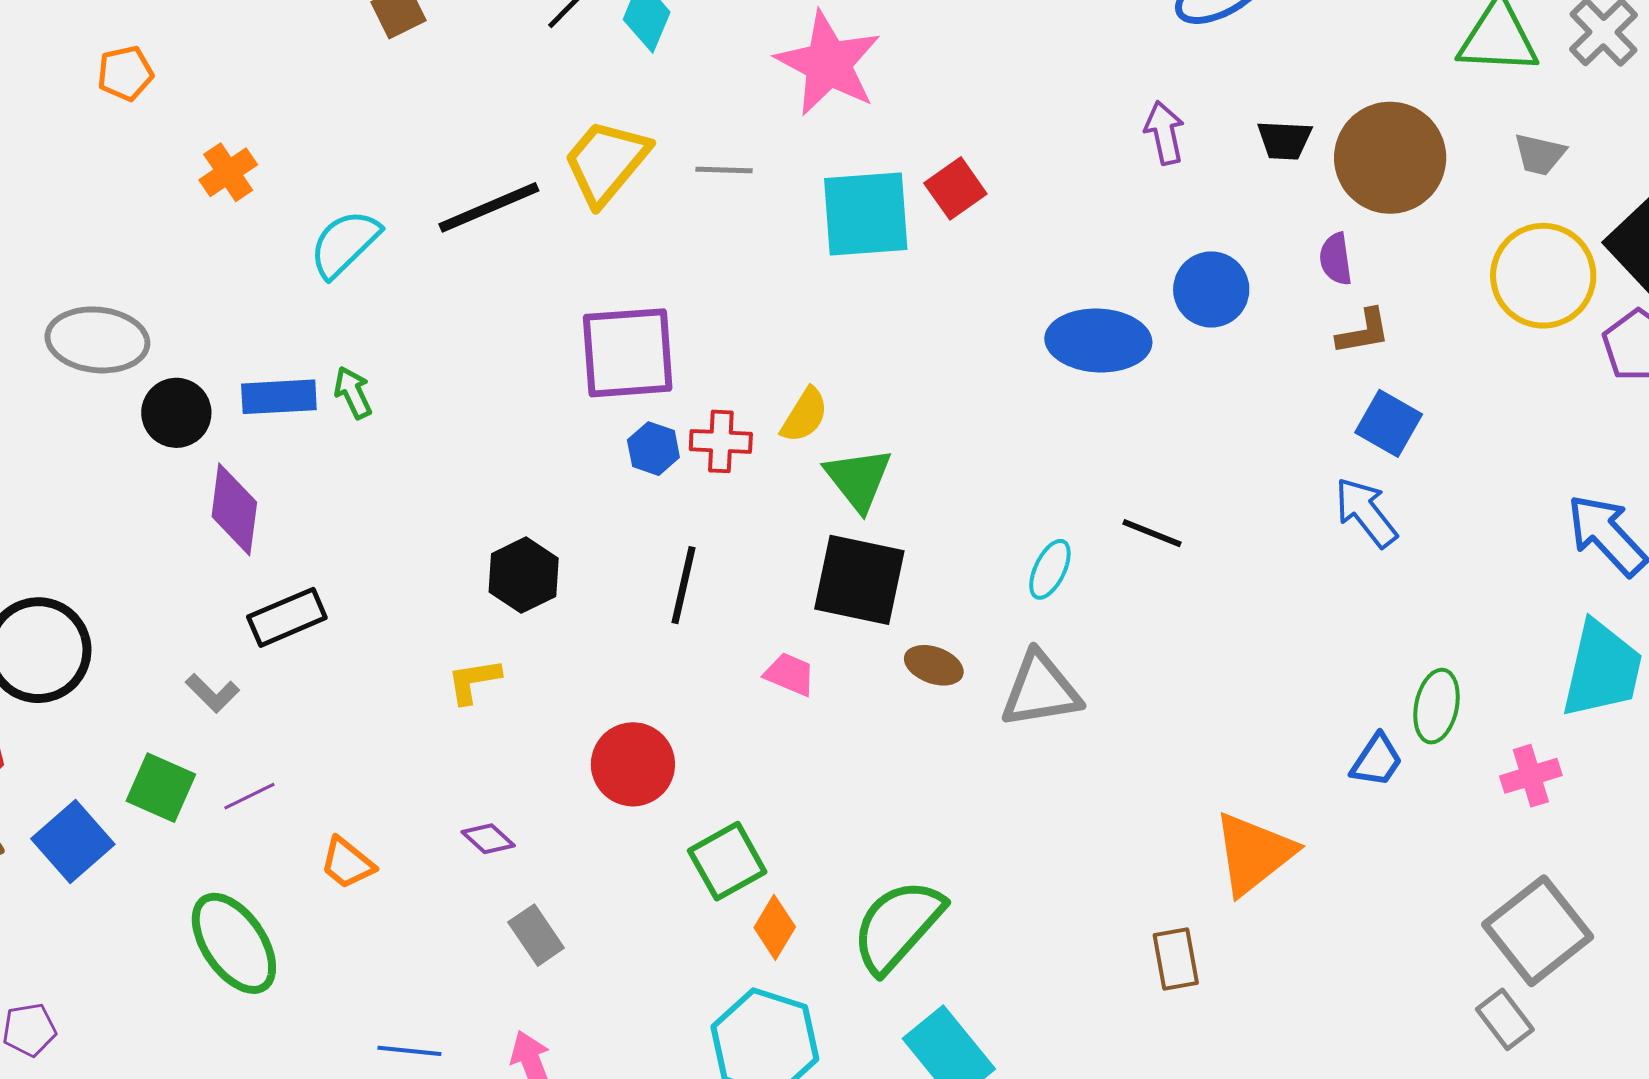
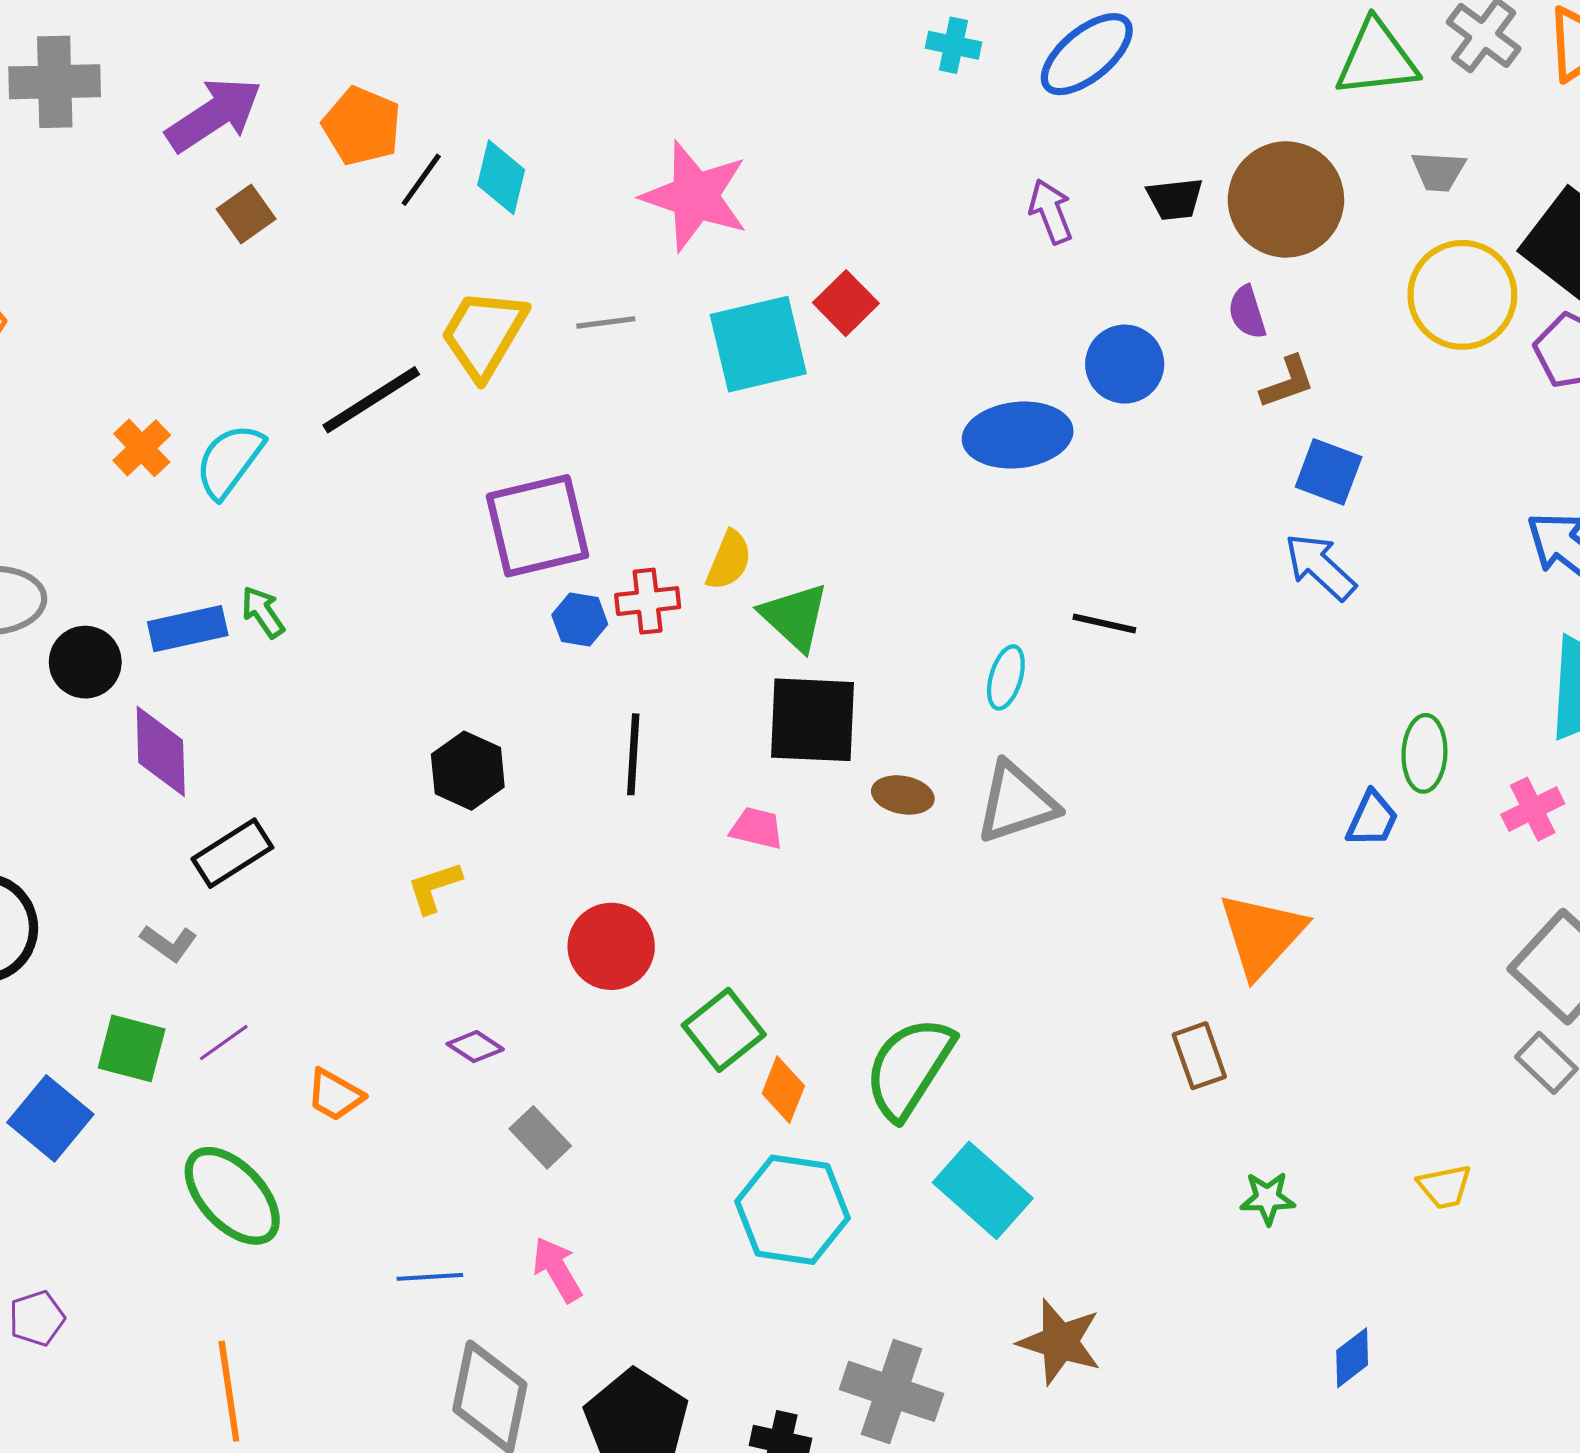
orange cross: (228, 172) -> (142, 448), moved

